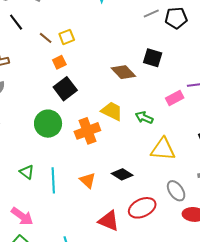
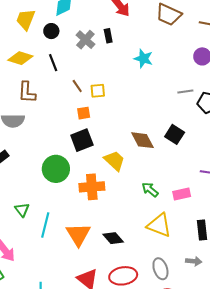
pink rectangle: (175, 98) -> (182, 194), moved
yellow trapezoid: (112, 111) -> (115, 161), moved
orange triangle: (88, 180) -> (78, 234), size x1.5

